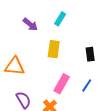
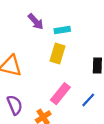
cyan rectangle: (60, 19) -> (62, 30), moved, turned 40

